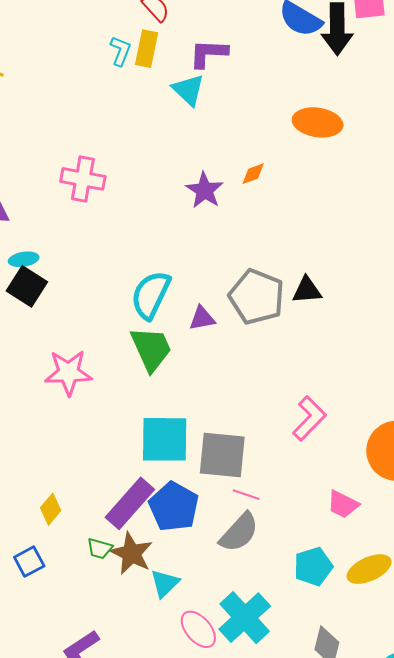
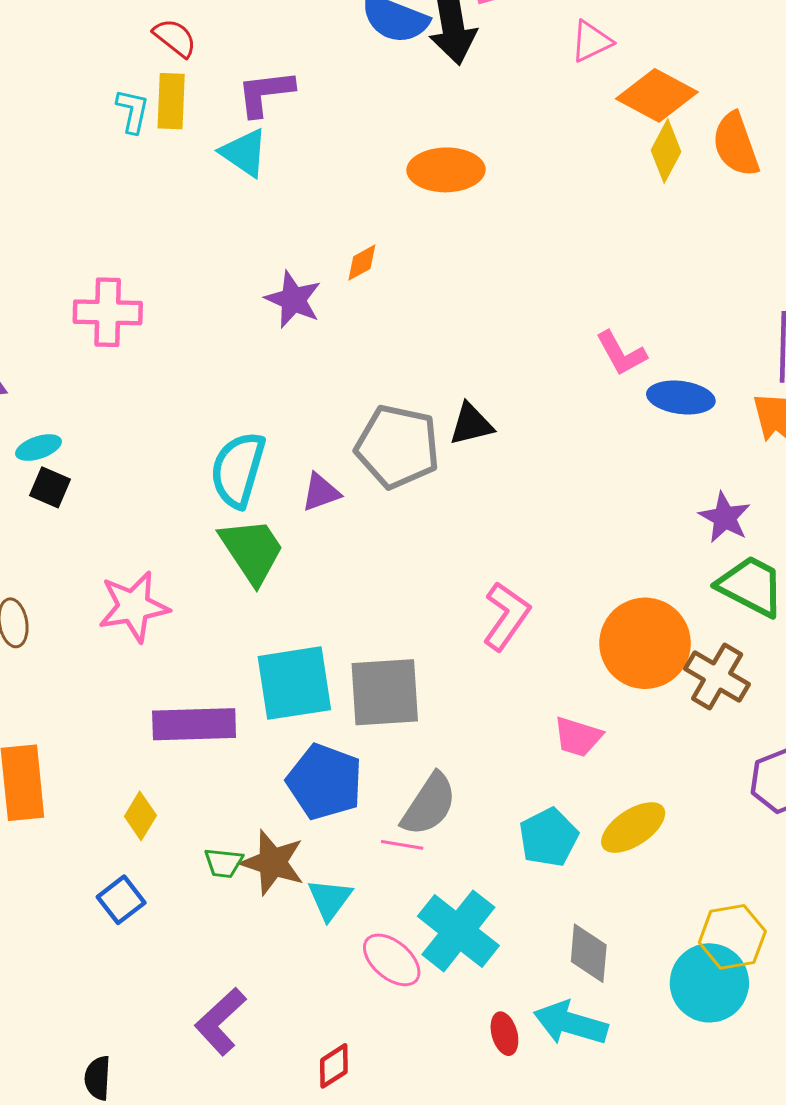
black square: (27, 286) -> (50, 487), size x0.7
pink line: (246, 495) -> (402, 845), moved
purple rectangle: (130, 503) -> (194, 724), moved, turned 56

